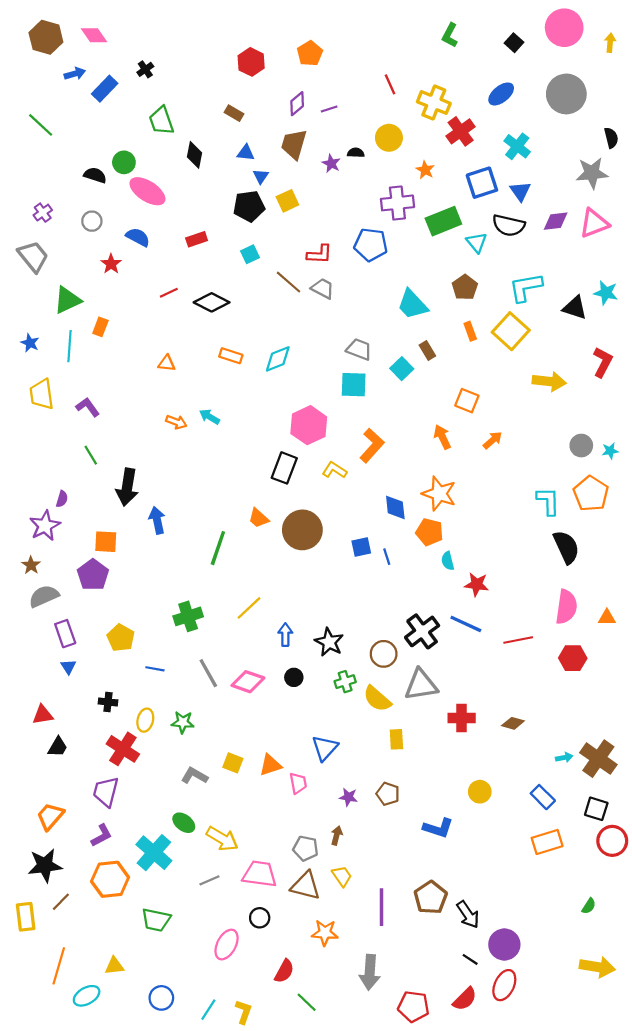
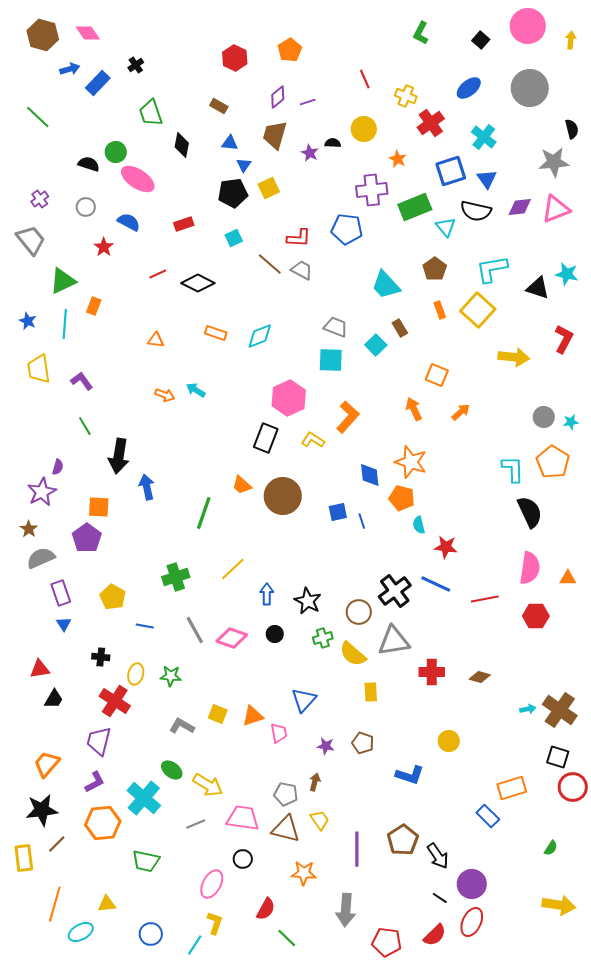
yellow cross: (434, 103) -> (406, 96), size x0.7
blue rectangle: (543, 797) -> (488, 816), moved
yellow L-shape: (244, 1012) -> (215, 923), moved

